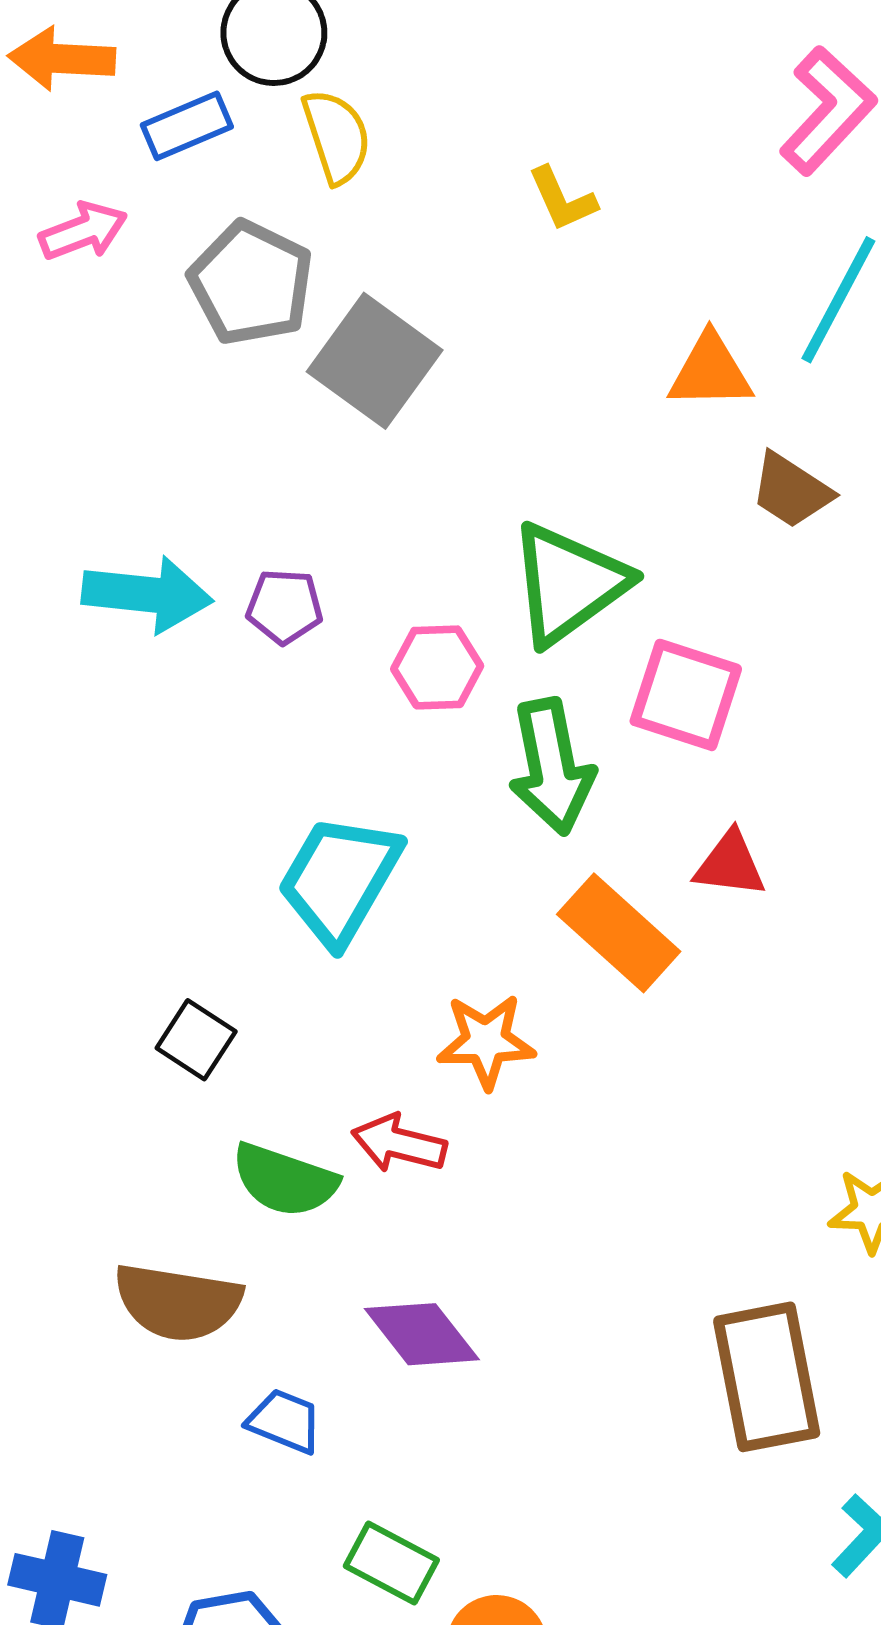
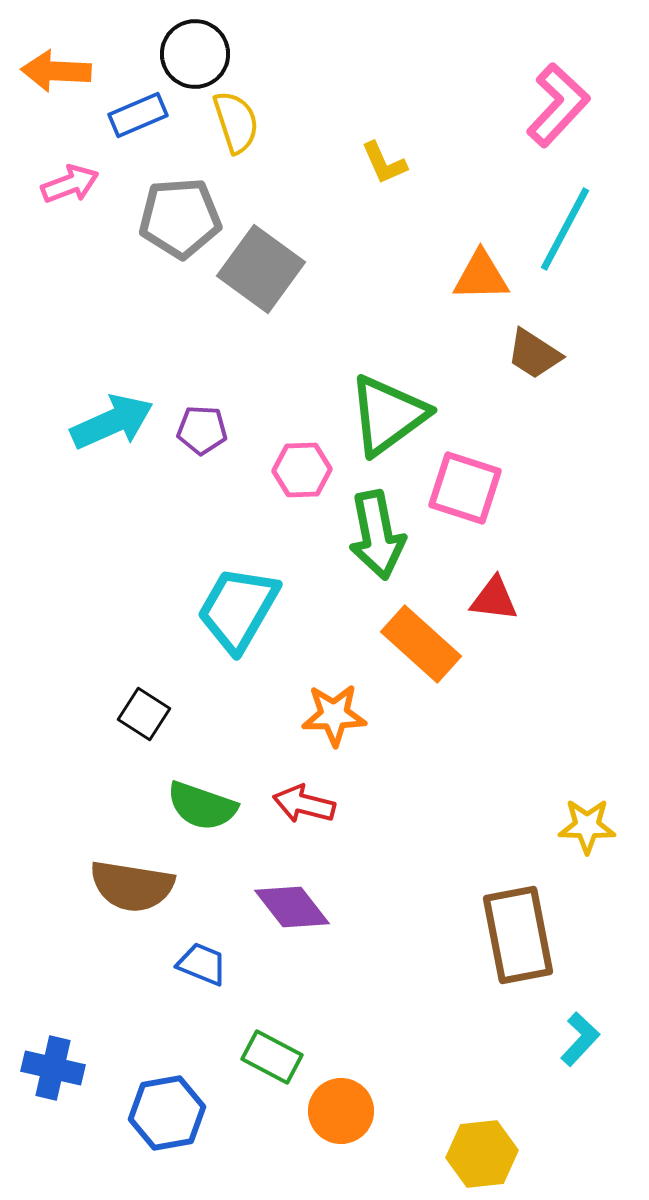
gray pentagon: (251, 283) -> (180, 218), turned -30
cyan arrow: (147, 594) -> (112, 422), turned -30
red arrow: (399, 1143) -> (304, 804), moved

